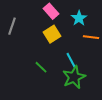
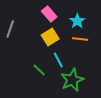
orange line: (91, 37) -> (80, 39), moved
cyan line: (71, 60) -> (58, 60), moved

